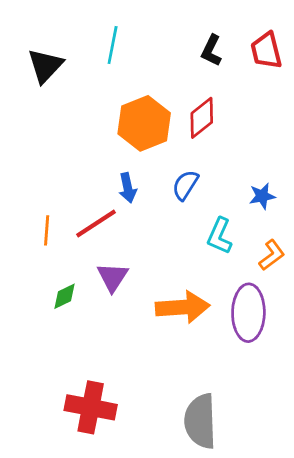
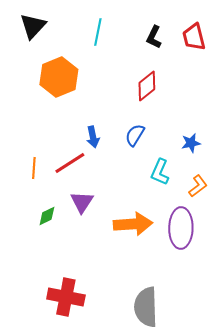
cyan line: (113, 45) -> (98, 32), moved
black triangle: (45, 66) -> (33, 26), moved
orange hexagon: (144, 123) -> (59, 77), moved

